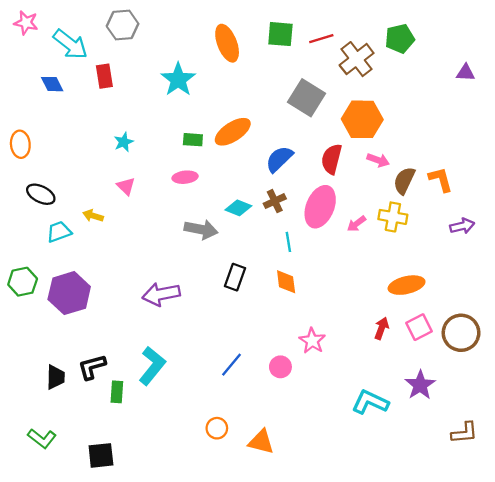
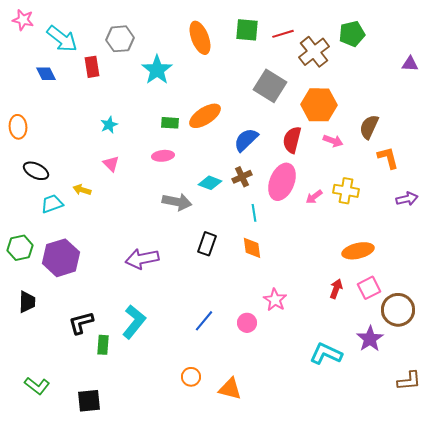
gray hexagon: (123, 25) -> (120, 39), moved
brown semicircle: (404, 181) -> (369, 127), moved
brown circle: (461, 333) -> (398, 310), moved
black trapezoid: (56, 377) -> (27, 302), moved

